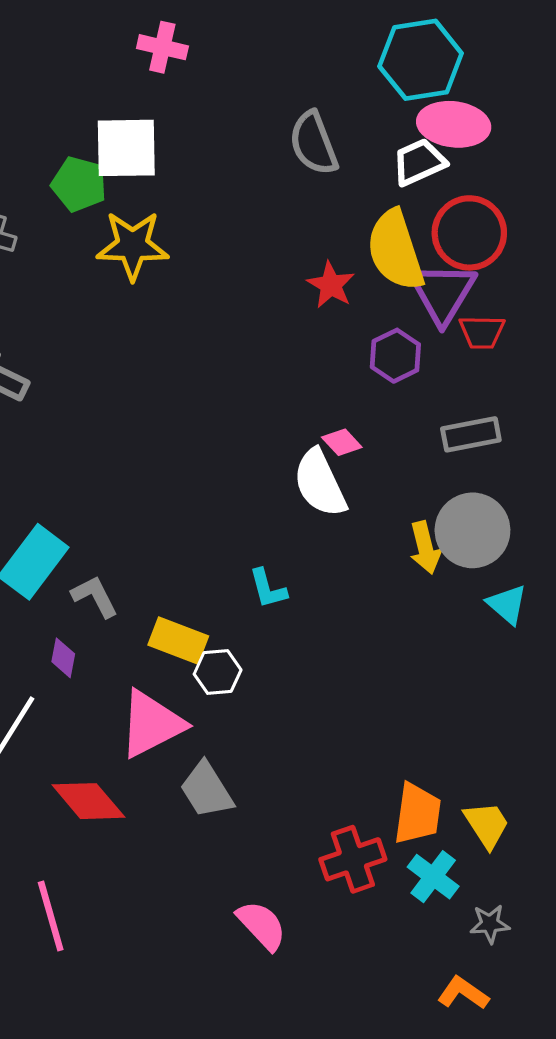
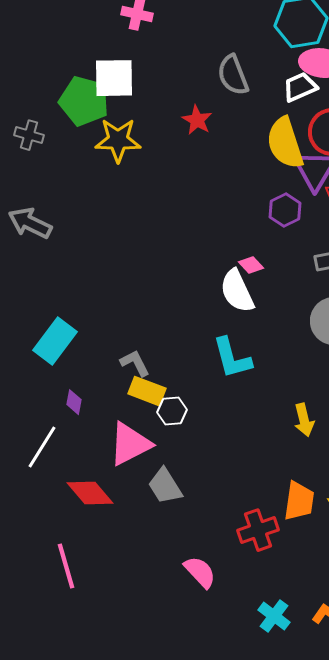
green pentagon: (79, 184) -> (84, 101), size x1.4
red star: (331, 285) -> (197, 120), moved
yellow arrow: (425, 548) -> (304, 420), moved
cyan L-shape: (268, 589) -> (232, 358), moved, size x1.6
gray L-shape: (95, 596) -> (135, 363), moved
cyan cross: (433, 877) -> (274, 616), moved

